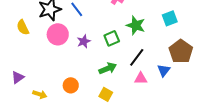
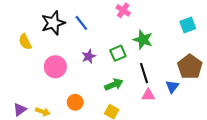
cyan square: (170, 18) -> (188, 25), moved
pink circle: (58, 34) -> (55, 67), moved
black line: (137, 57) -> (144, 73), turned -54
purple triangle: (18, 77) -> (20, 110), moved

